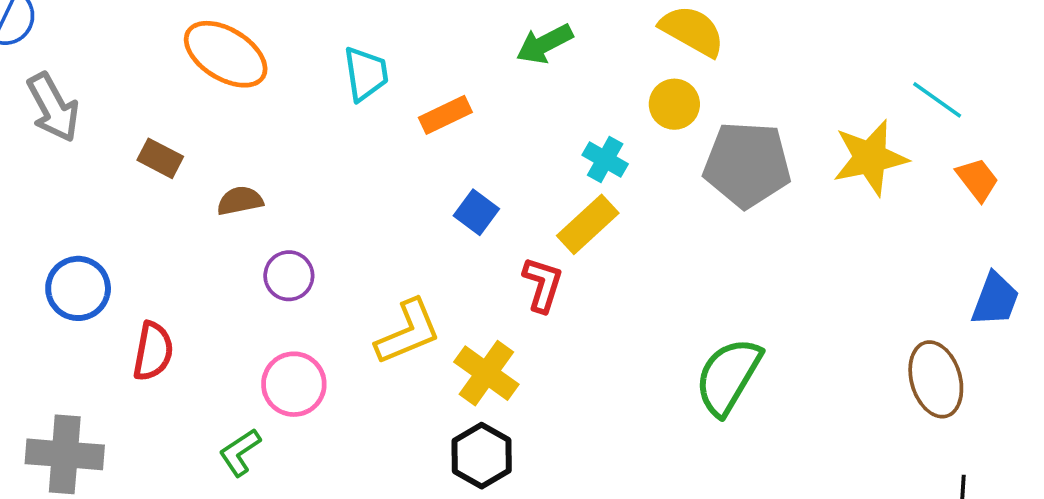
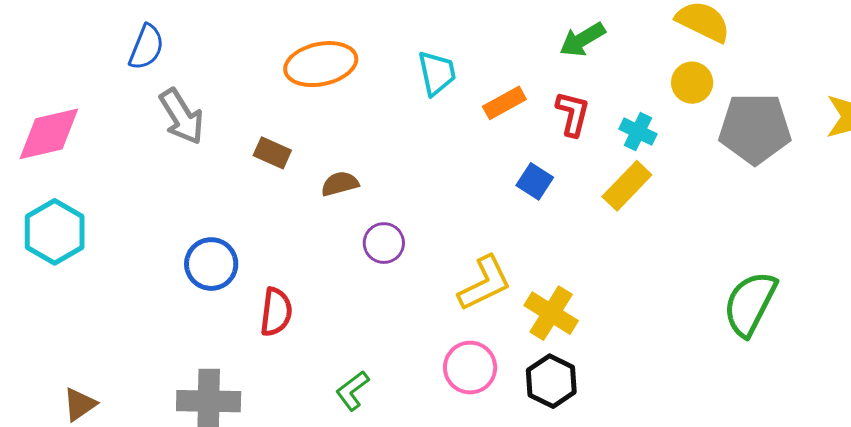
orange ellipse: (226, 54) -> (321, 64), turned -40
red L-shape: (543, 284) -> (573, 114), moved
pink circle: (294, 384) -> (470, 368), moved

